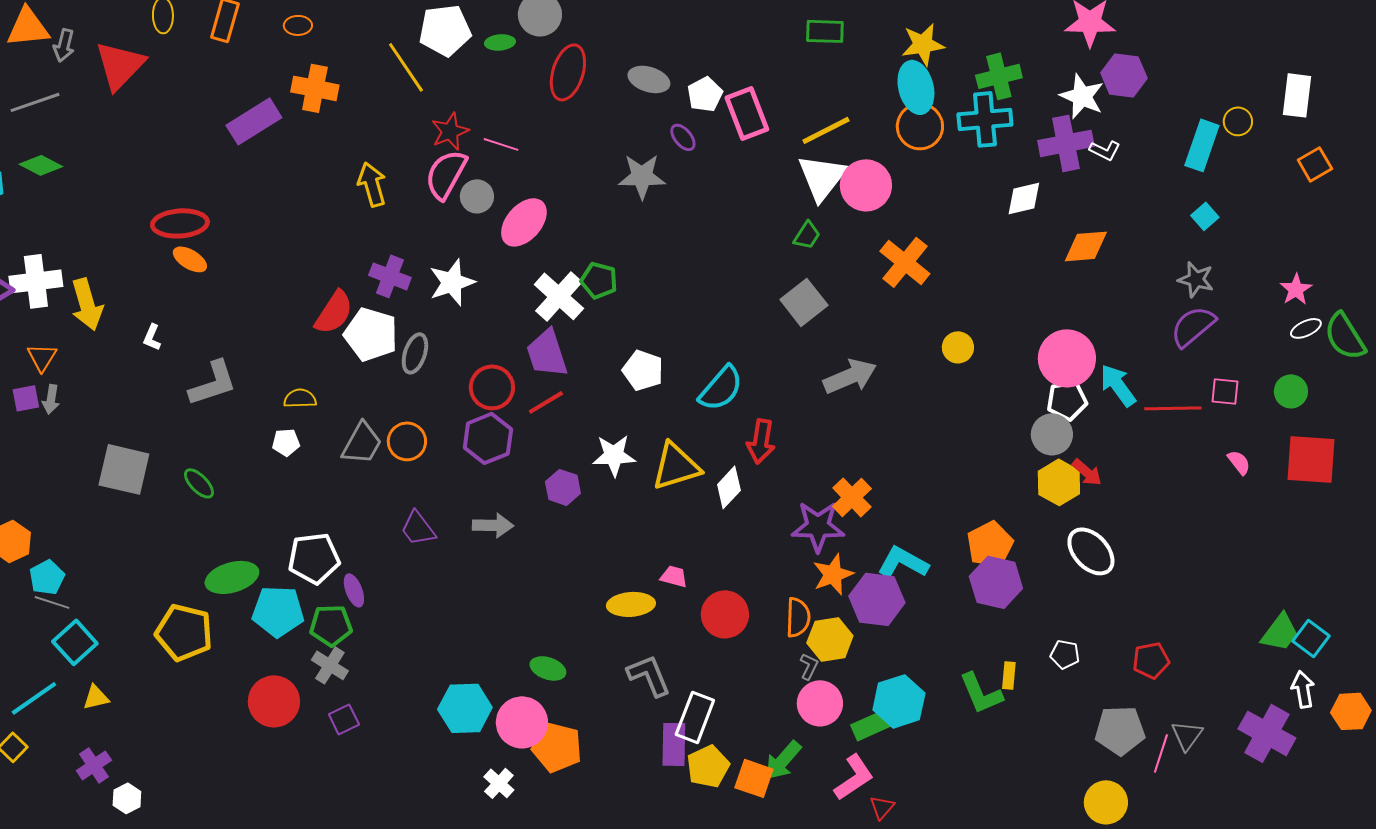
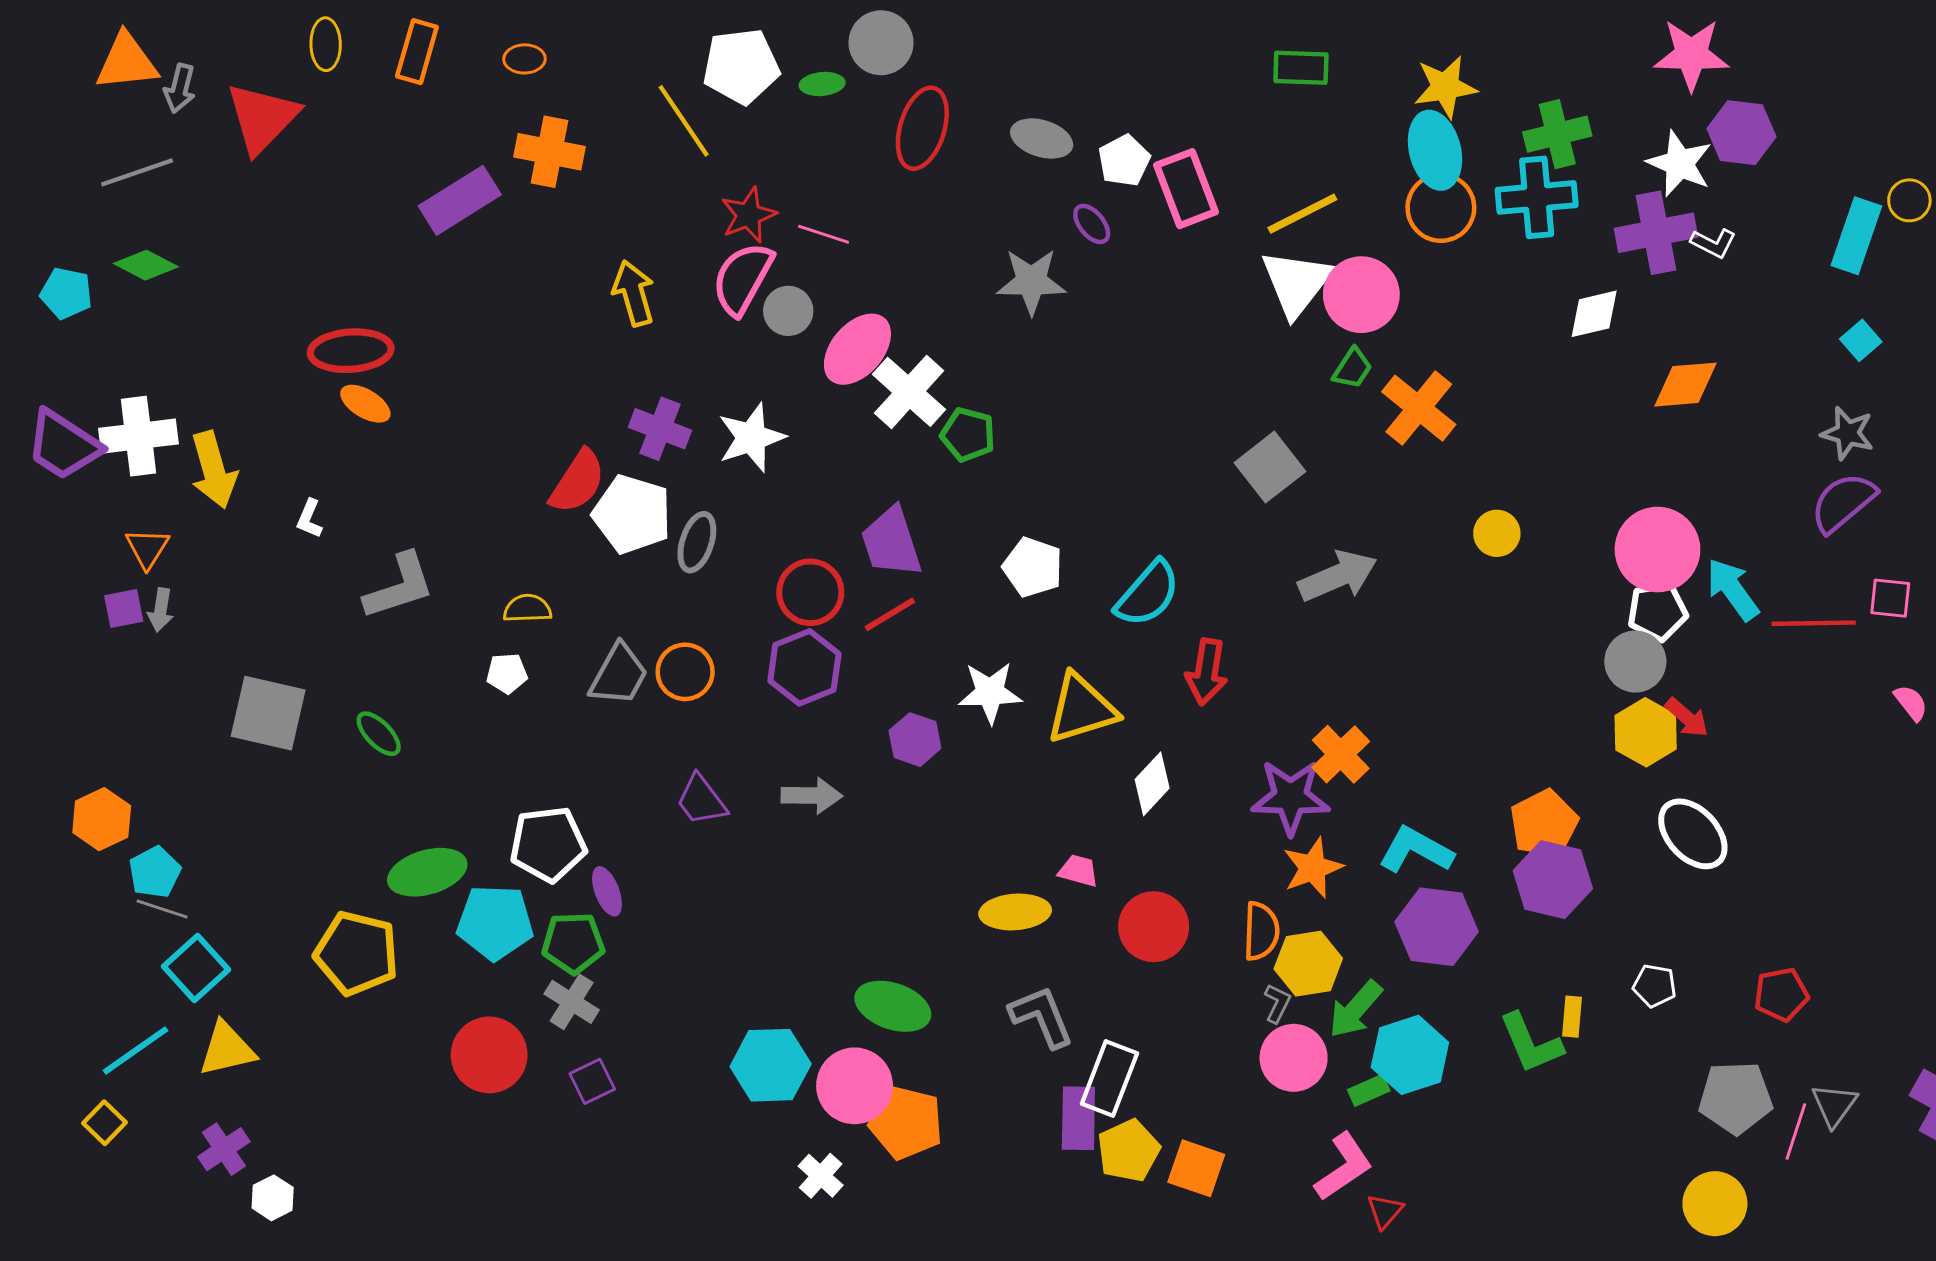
green trapezoid: (807, 235) -> (1352, 368), moved
white cross: (559, 296) -> (909, 392), moved
white diamond: (729, 487) -> (1152, 784), moved
purple hexagon: (877, 599) -> (1436, 927), moved
green ellipse: (548, 668) -> (893, 1006), size x1.4
yellow triangle: (96, 697) -> (227, 1049), size x1.5
green rectangle: (871, 725) -> (1369, 1090), size x0.7
green arrow: (783, 760) -> (1355, 1009), moved

